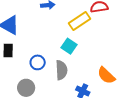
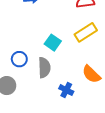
yellow rectangle: (79, 21) -> (86, 32), moved

